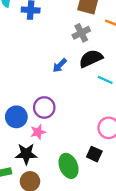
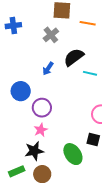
gray cross: (81, 33) -> (51, 35), moved
blue circle: (16, 117) -> (21, 91), moved

